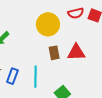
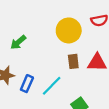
cyan line: (35, 77) -> (52, 86), turned 40

